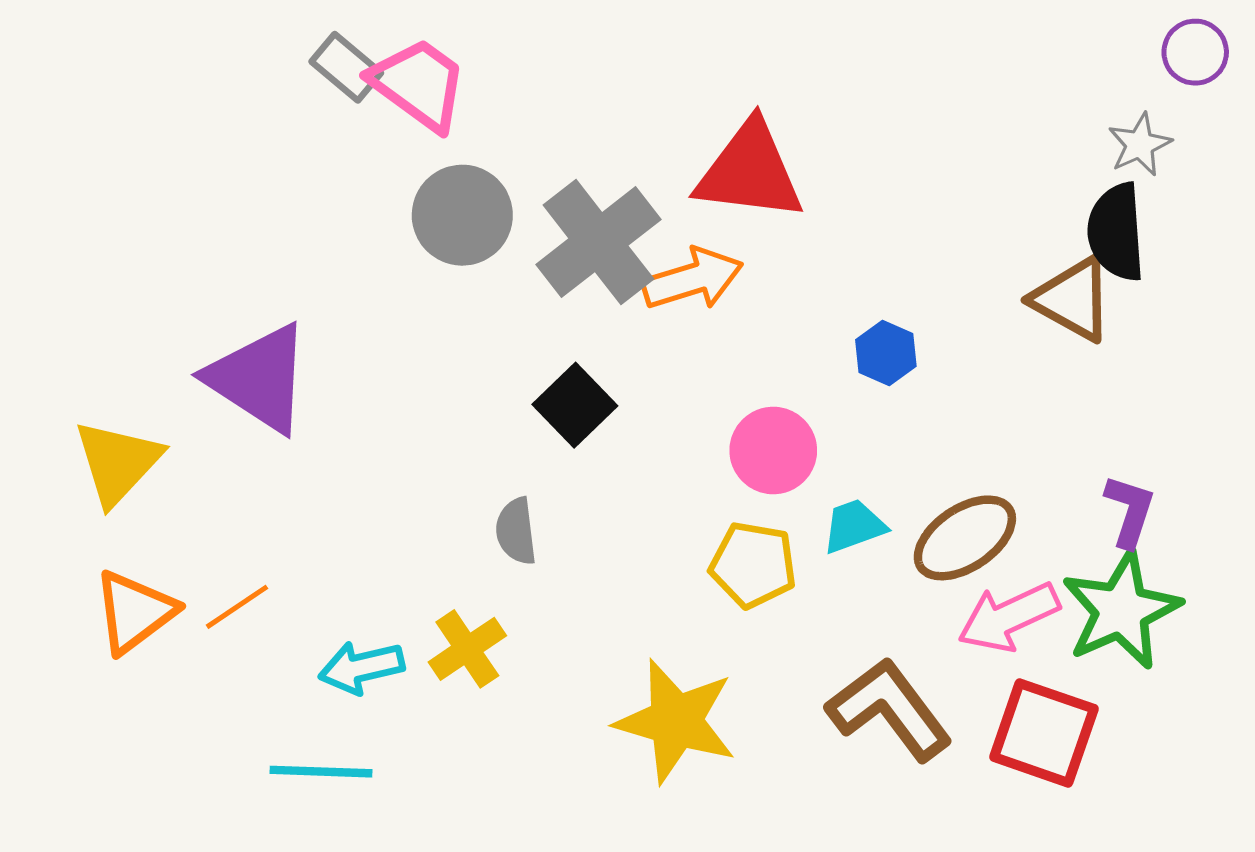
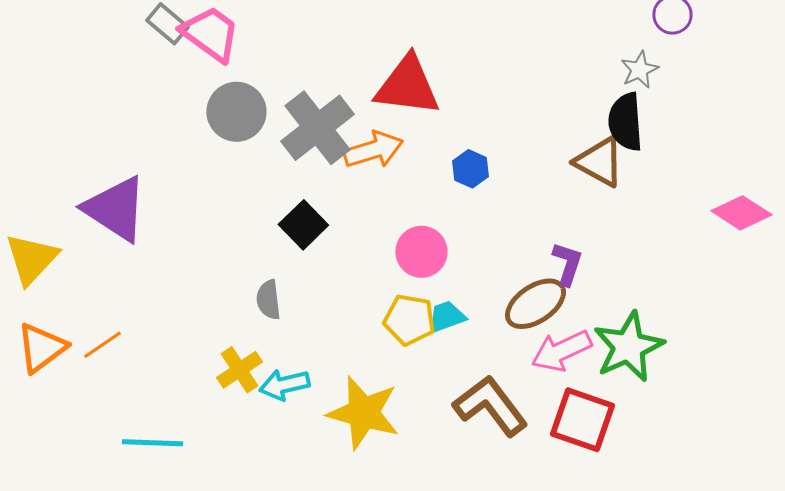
blue hexagon: (886, 353) -> (470, 169), moved
purple L-shape: (1130, 511) -> (567, 264), moved
cyan trapezoid: (854, 526) -> (446, 317), moved
cyan arrow: (361, 667) -> (284, 385), moved

